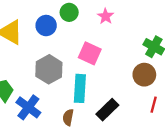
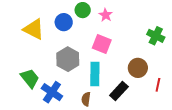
pink star: (106, 16) -> (106, 15), moved
brown circle: (144, 75) -> (138, 68), moved

